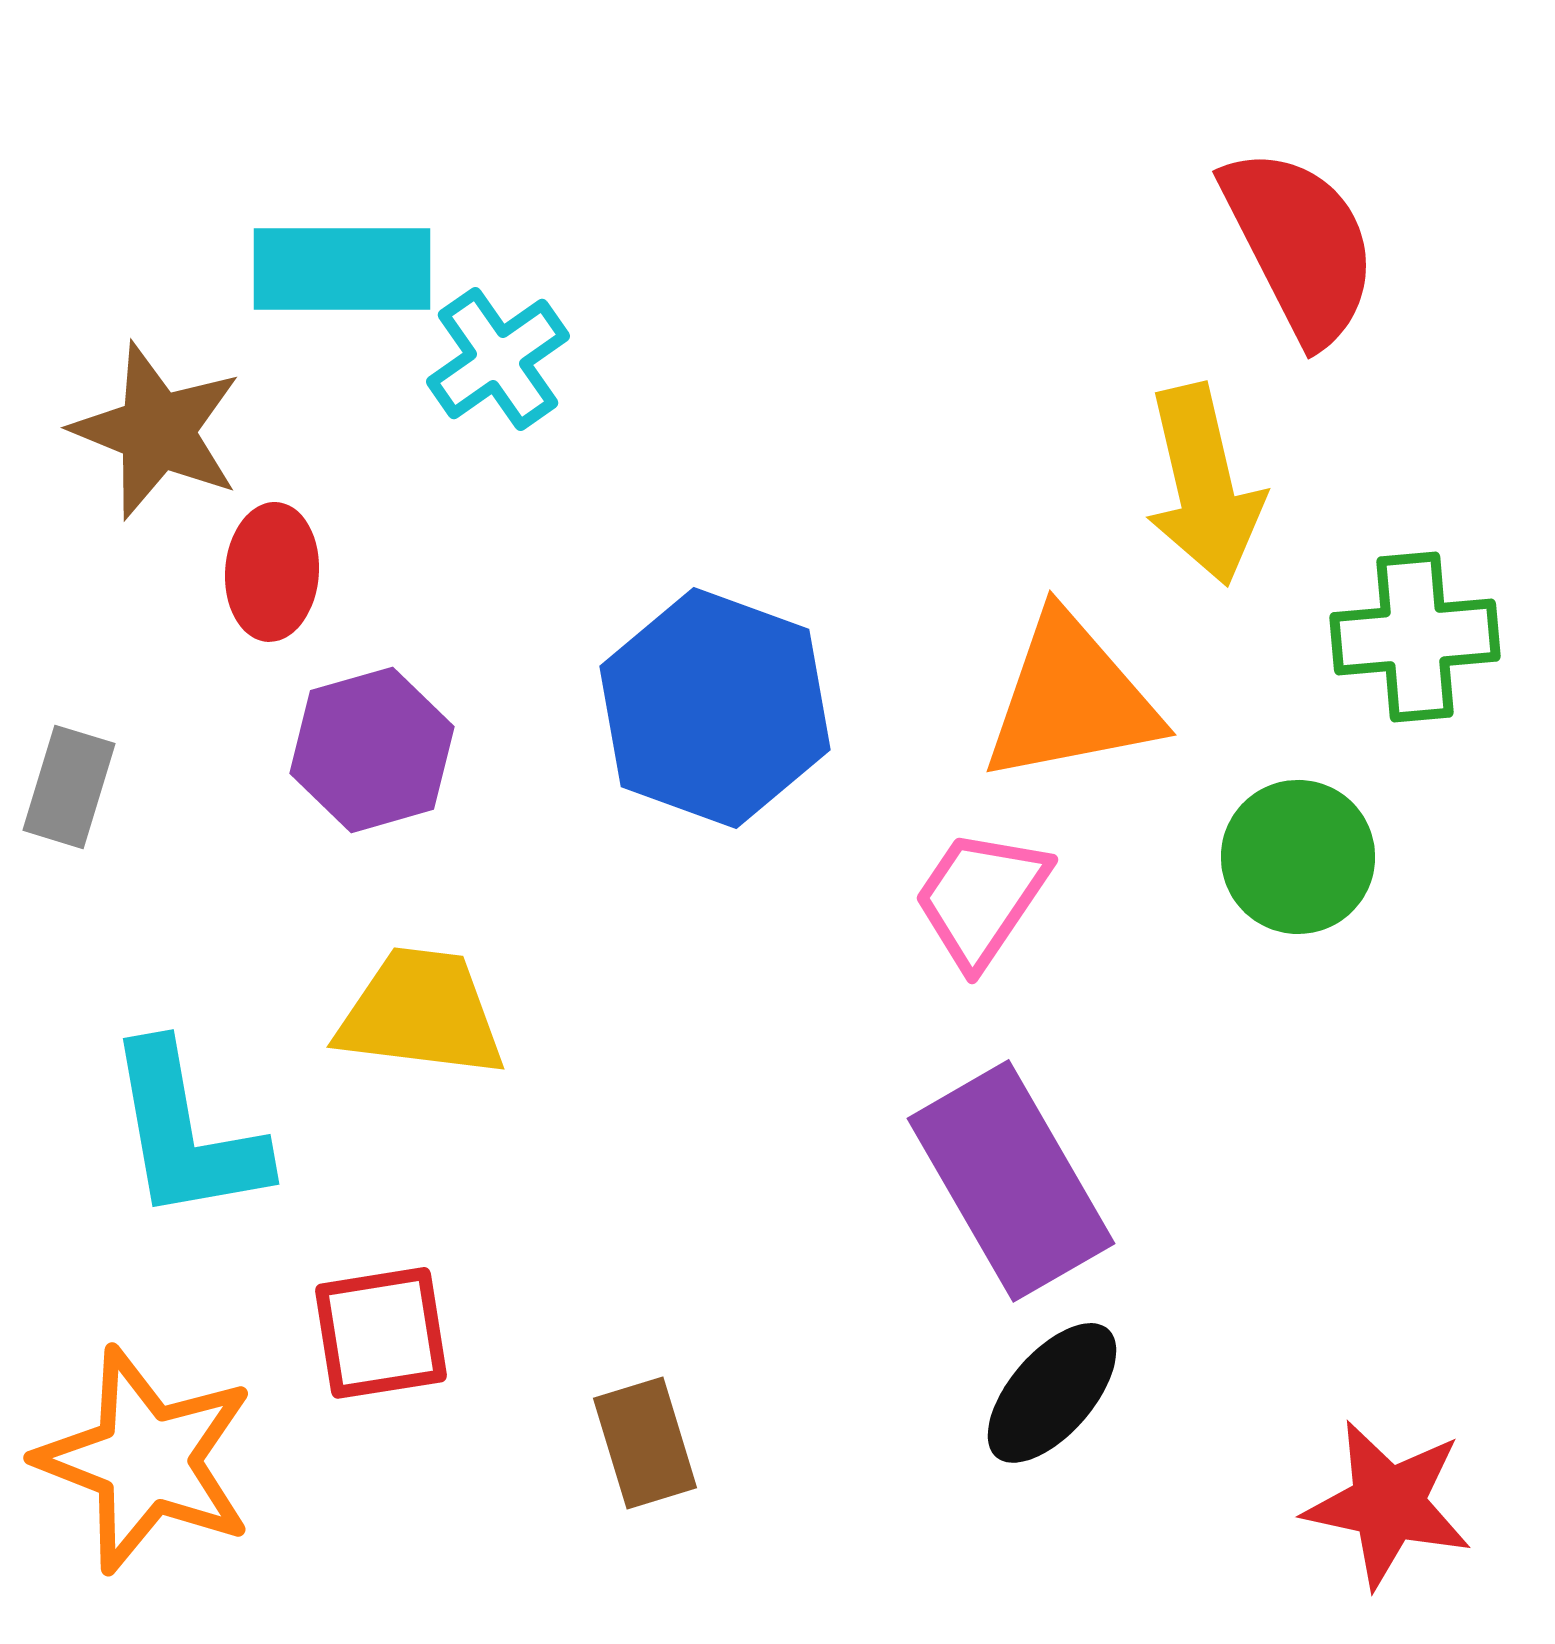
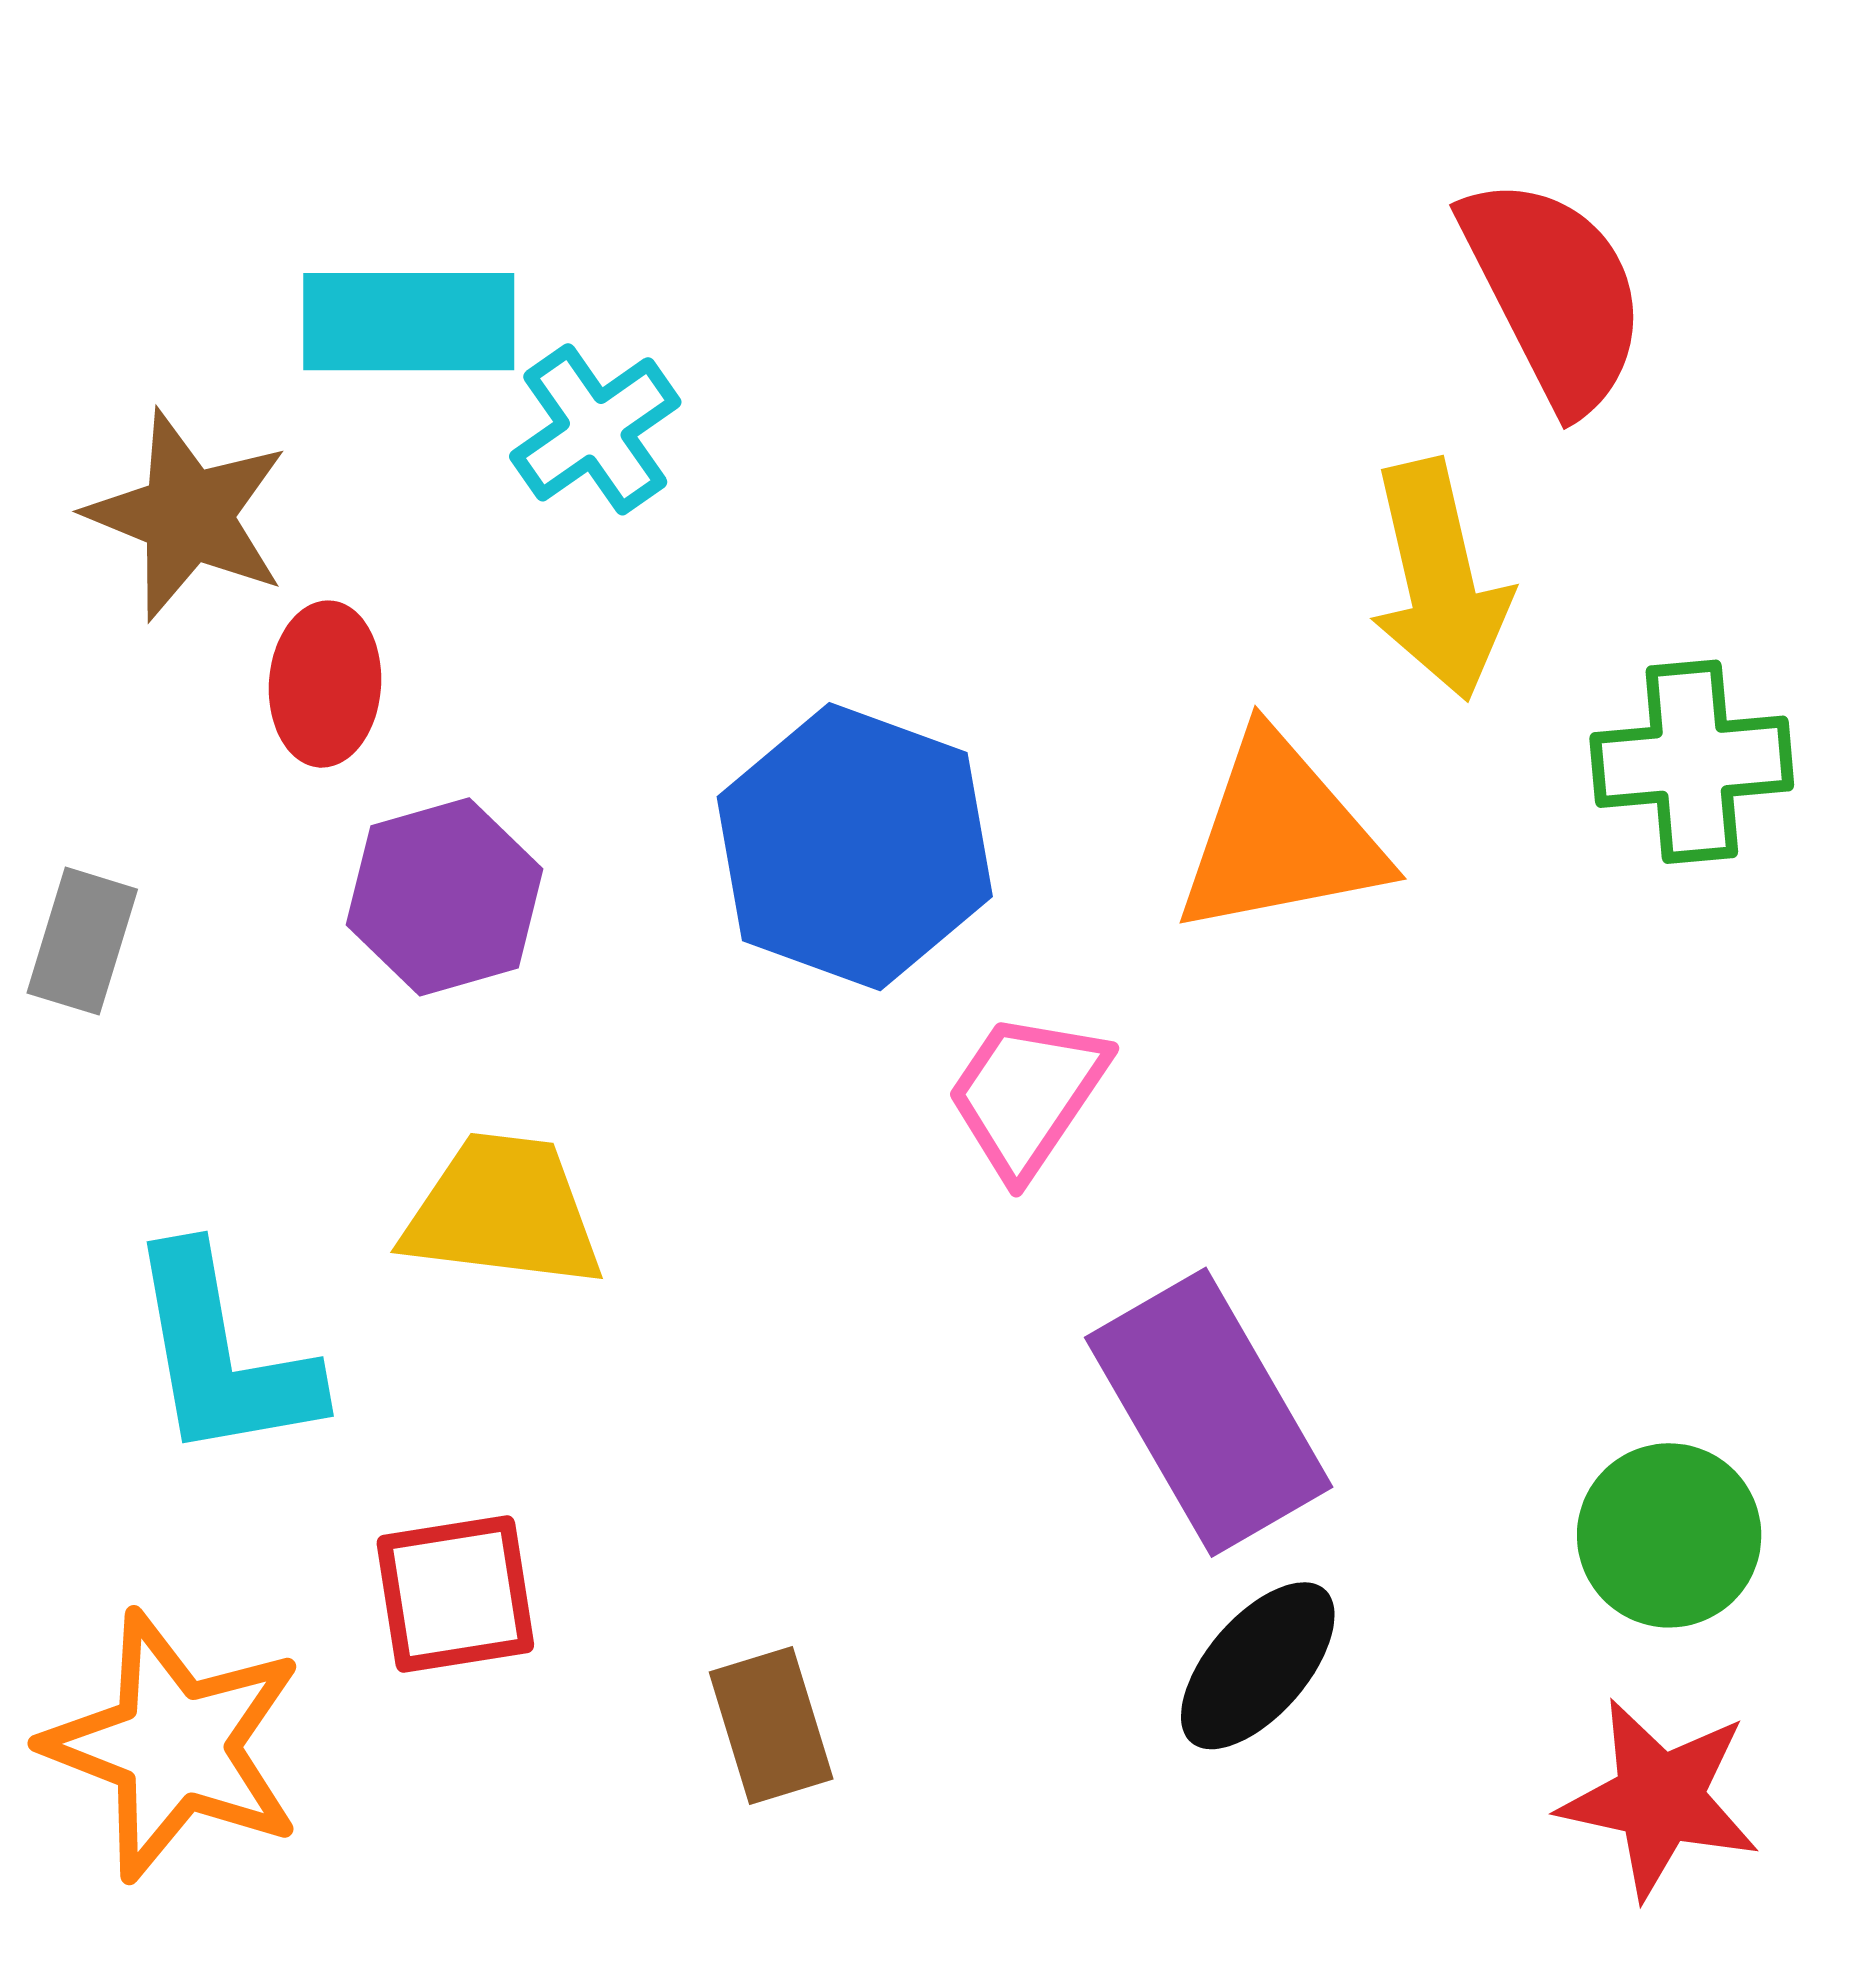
green circle: (1298, 857) -> (1669, 1535), moved
pink trapezoid: (981, 898) -> (1027, 1094), moved

